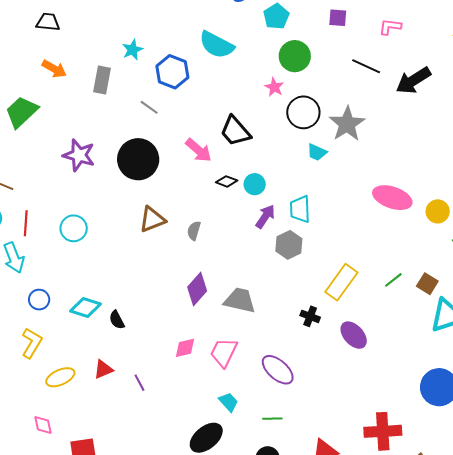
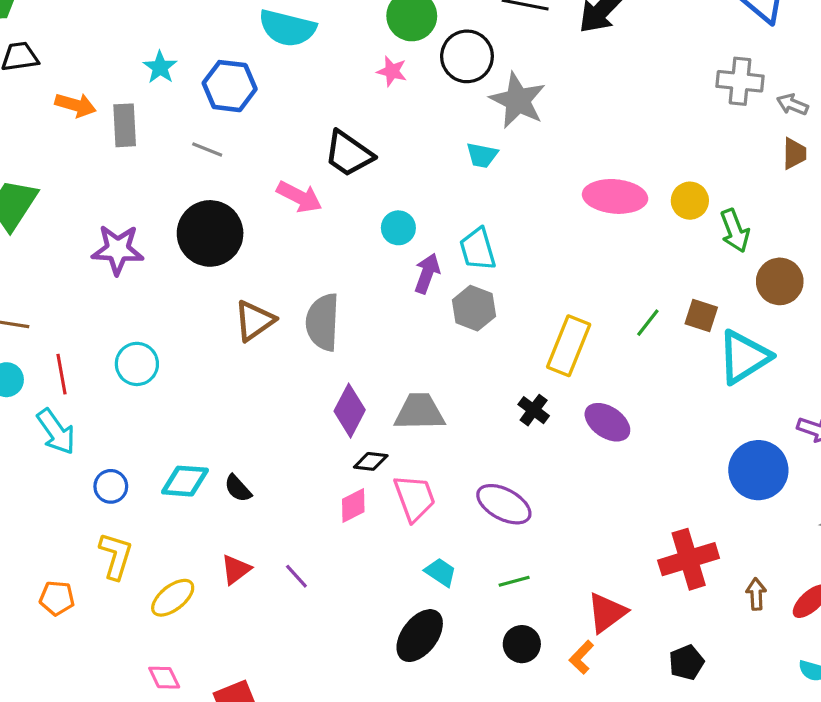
orange arrow: (54, 69) -> (76, 105), moved
black circle: (303, 112) -> (467, 56), moved
black diamond: (227, 181) -> (371, 461), moved
gray semicircle: (194, 231) -> (323, 322), size x1.8
black cross: (310, 316) -> (534, 410), turned 30
pink trapezoid: (224, 352) -> (415, 498), turned 148

